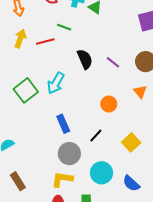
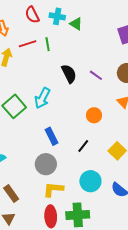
green line: (64, 27) -> (48, 44), turned 64
red line: (45, 41) -> (28, 44), moved
gray circle: (69, 154) -> (46, 164), moved

